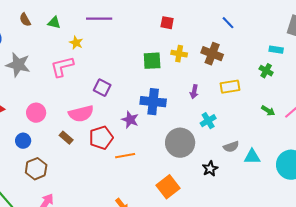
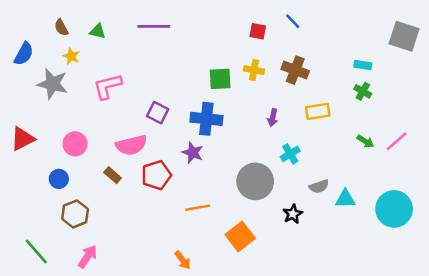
red square: (167, 23) -> (258, 31), moved
blue line: (228, 23) -> (293, 21), moved
yellow star: (76, 43) -> (71, 56), moved
cyan rectangle: (276, 50) -> (363, 65), moved
blue cross: (153, 102) -> (206, 119), moved
orange line: (125, 156) -> (198, 208), moved

